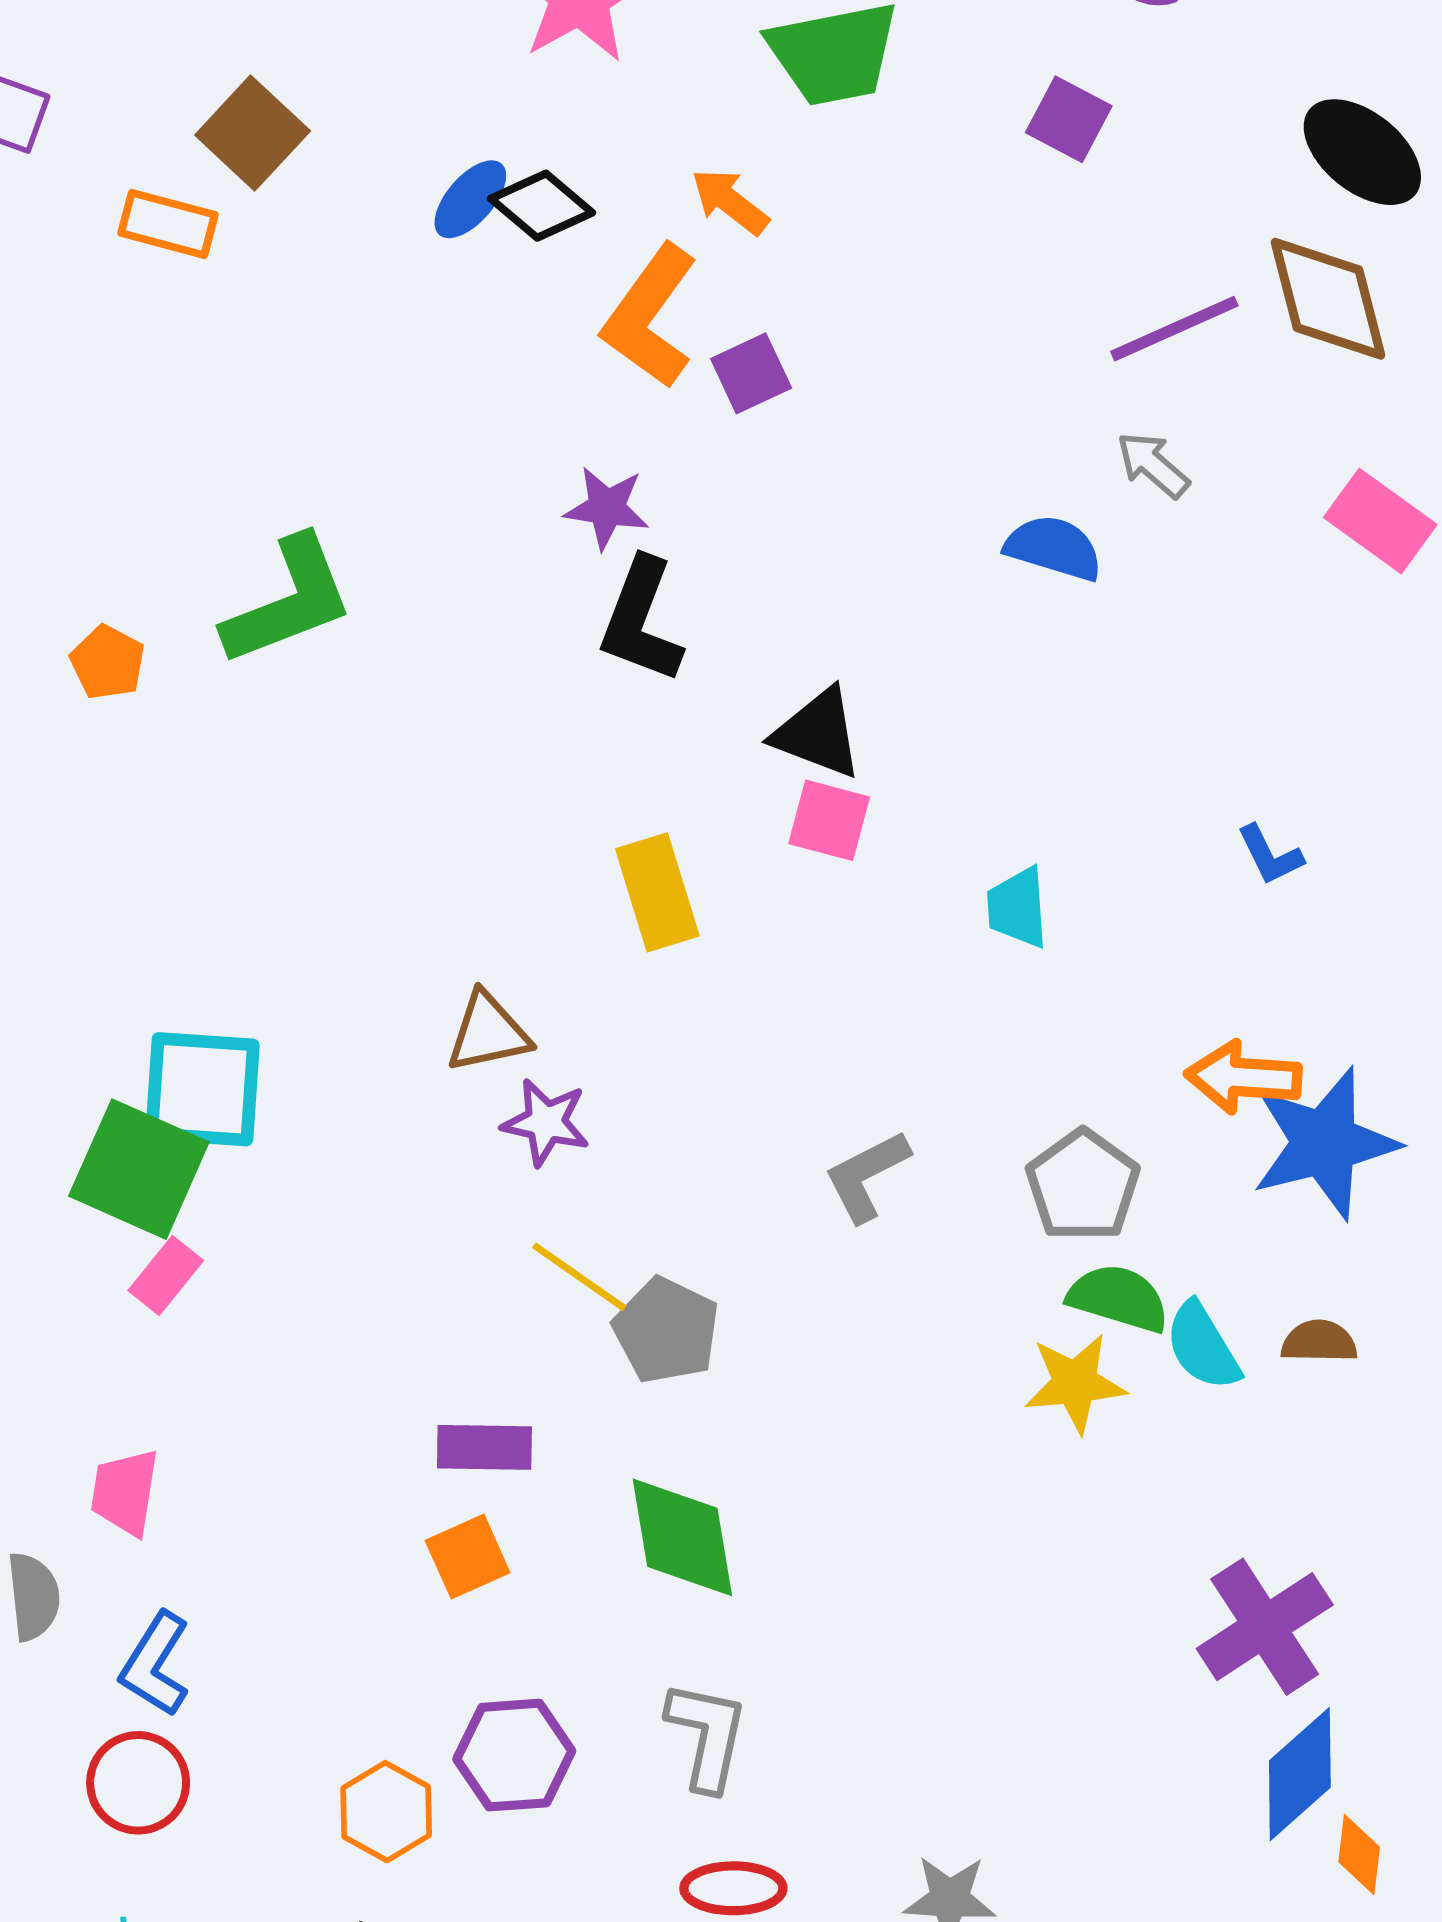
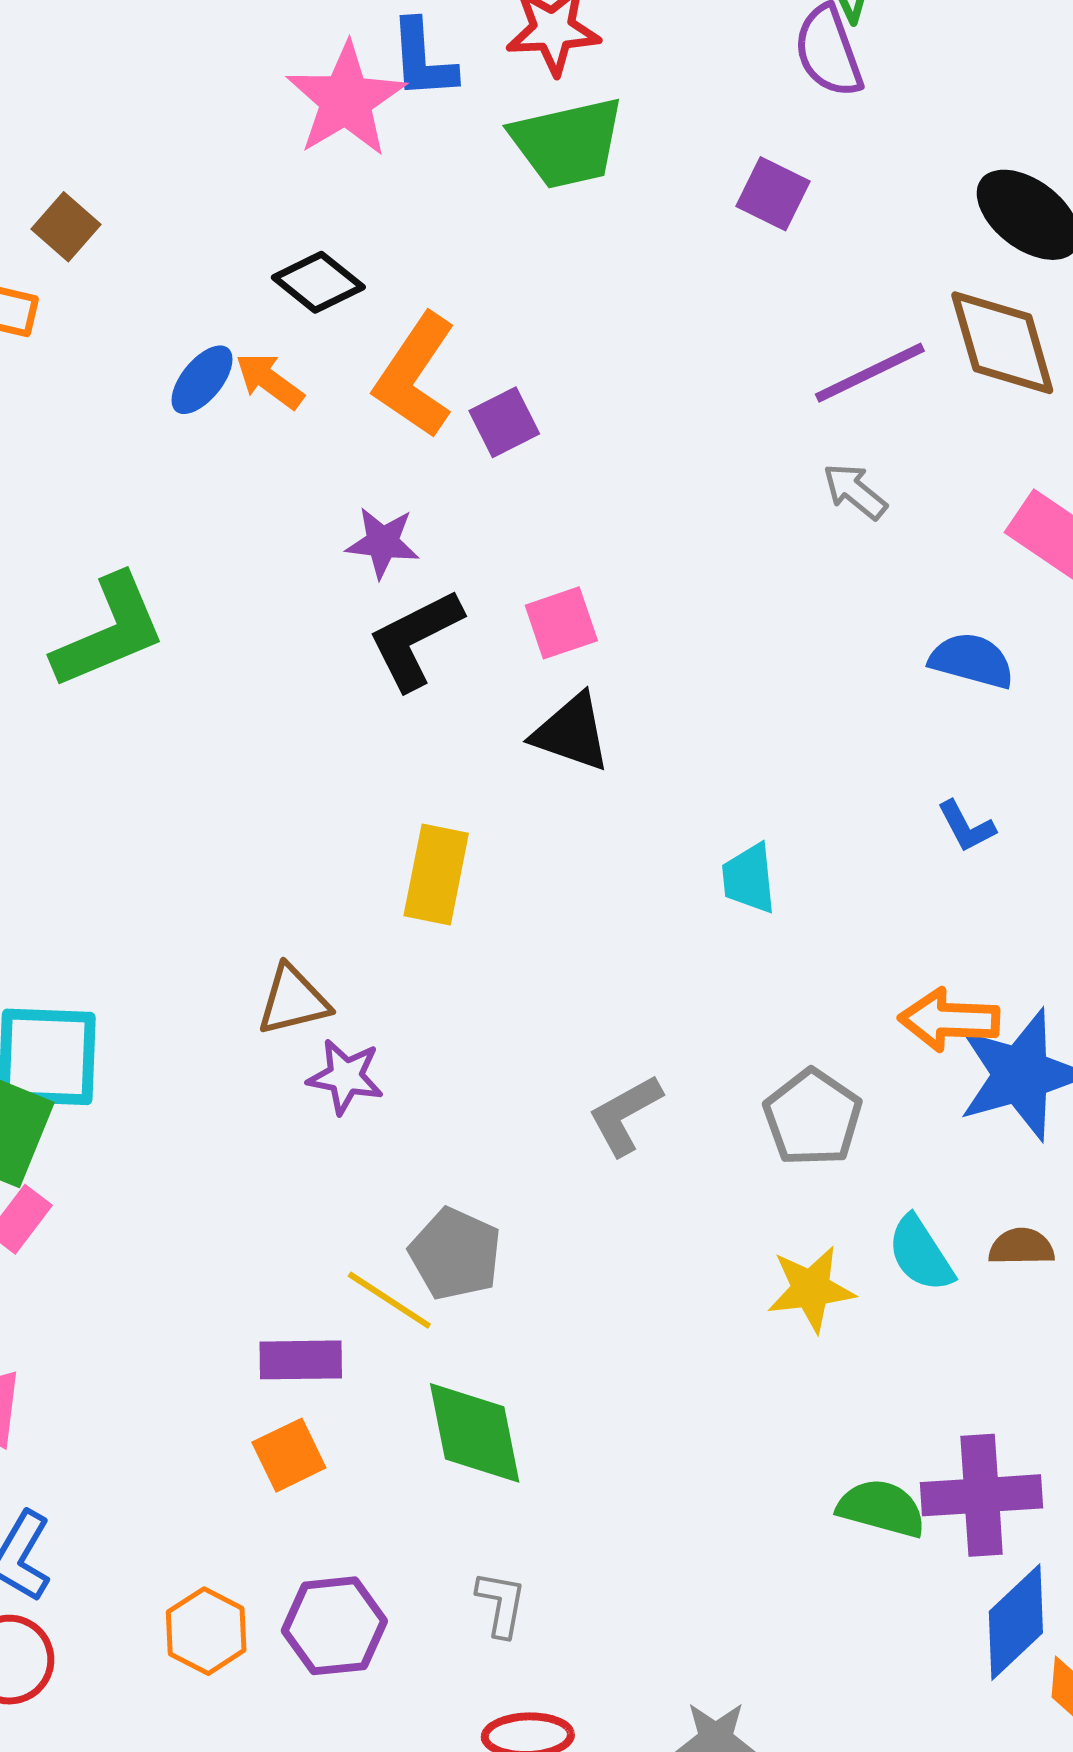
brown square: (253, 133) -> (66, 227), size x0.7
blue ellipse: (470, 199) -> (202, 380), moved
orange arrow: (730, 202) -> (270, 381), moved
blue semicircle: (1054, 548) -> (972, 661), moved
black L-shape: (641, 621) -> (415, 639), turned 44
pink square: (829, 820) -> (561, 623), moved, turned -32
yellow rectangle: (657, 892) -> (436, 875), turned 30
yellow line: (579, 1277) -> (389, 1300), moved
green semicircle: (1118, 1298) -> (881, 1508), moved
purple cross: (1265, 1627) -> (982, 1495), turned 31
gray L-shape: (707, 1735) -> (501, 1604), size x0.7
orange hexagon: (386, 1812) -> (206, 1631), moved

